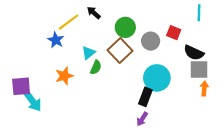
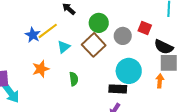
yellow line: (68, 22) -> (48, 31), moved
green semicircle: (96, 67) -> (74, 79), moved, turned -32
orange arrow: (204, 88) -> (160, 81), moved
black rectangle: (145, 97) -> (118, 89), turned 72

